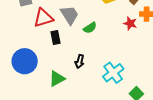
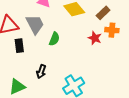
green semicircle: (90, 28) -> (54, 39), turned -40

